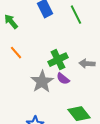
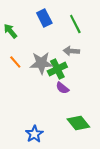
gray arrow: (87, 64) -> (71, 51), moved
gray star: (42, 82) -> (41, 63), moved, turned 30

